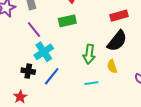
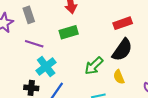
purple line: (34, 30) -> (34, 44), turned -30
green arrow: (89, 54) -> (94, 66), turned 42

